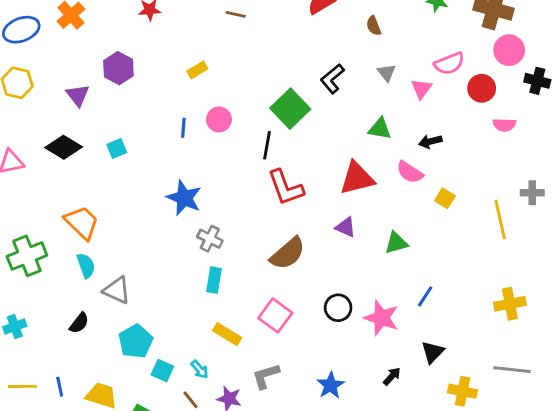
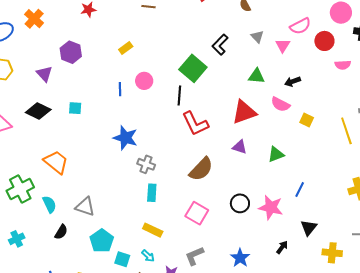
cyan square: (117, 148) -> (75, 108), turned 32
cyan semicircle: (86, 266) -> (49, 204), moved
yellow rectangle: (227, 334) -> (153, 230), moved

